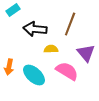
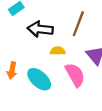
pink semicircle: (67, 71) -> (75, 75), turned 30

